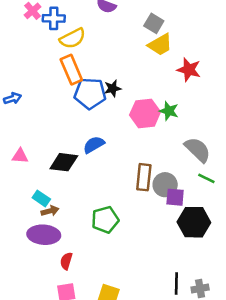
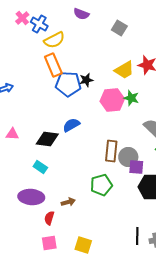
blue cross: (54, 18) -> (39, 24), turned 30
yellow trapezoid: (160, 45) -> (124, 70), moved
cyan rectangle: (41, 198) -> (40, 167), moved
brown arrow: (50, 211) -> (68, 202), moved
green pentagon: (105, 220) -> (101, 185), moved

